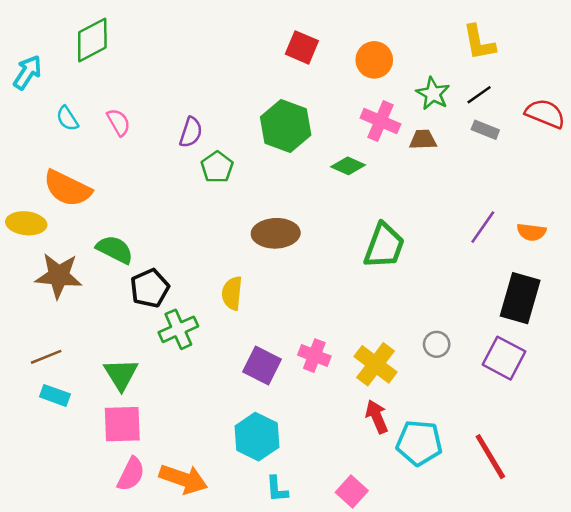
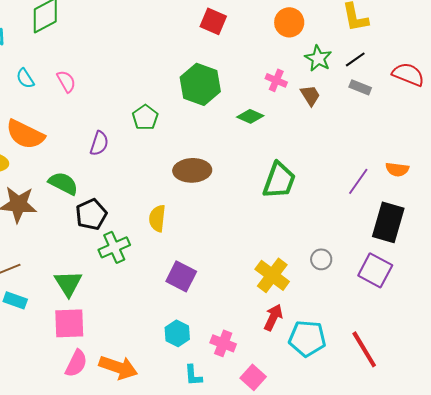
orange circle: (374, 60) -> (289, 22), moved
pink cross: (380, 121) -> (276, 80), size x0.7
purple semicircle: (191, 132) -> (99, 143), moved
brown trapezoid: (423, 140) -> (310, 95), turned 60
purple line: (483, 227) -> (358, 181), moved
pink cross: (314, 356) -> (223, 343), moved
red arrow: (377, 417) -> (273, 317), turned 48
cyan hexagon: (257, 437) -> (177, 333), size x0.7

